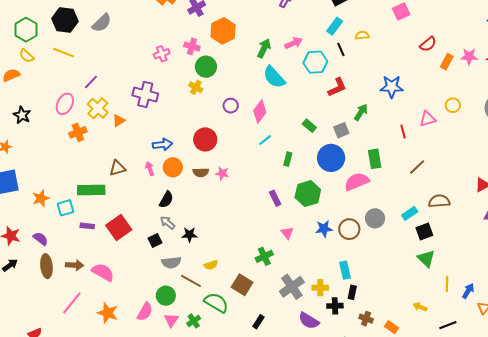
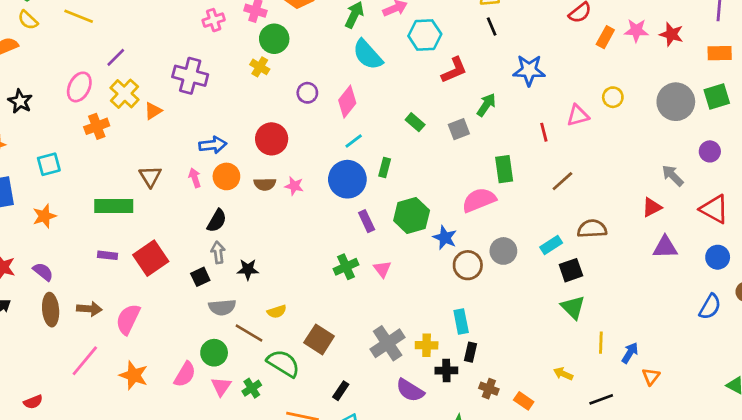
black line: (341, 49) -> (492, 27), moved
blue circle: (331, 158) -> (347, 179), moved
brown triangle: (117, 168) -> (150, 176), turned -48
cyan square: (65, 208) -> (49, 164), moved
gray arrow: (168, 223) -> (218, 252), turned 42
blue star: (324, 229) -> (445, 238), moved, turned 30
green cross: (264, 256) -> (346, 267), moved
pink semicircle: (103, 272) -> (128, 319), turned -95

